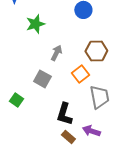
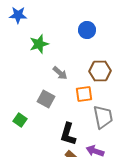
gray arrow: (56, 53) -> (60, 73), turned 105
orange square: (80, 74) -> (84, 94), turned 30

